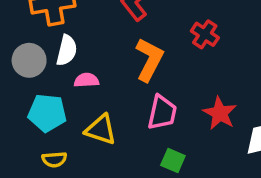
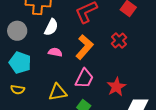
white semicircle: (67, 50) -> (51, 27), moved
pink semicircle: (86, 80) -> (55, 52), moved
yellow triangle: (101, 130) -> (58, 92), moved, turned -42

